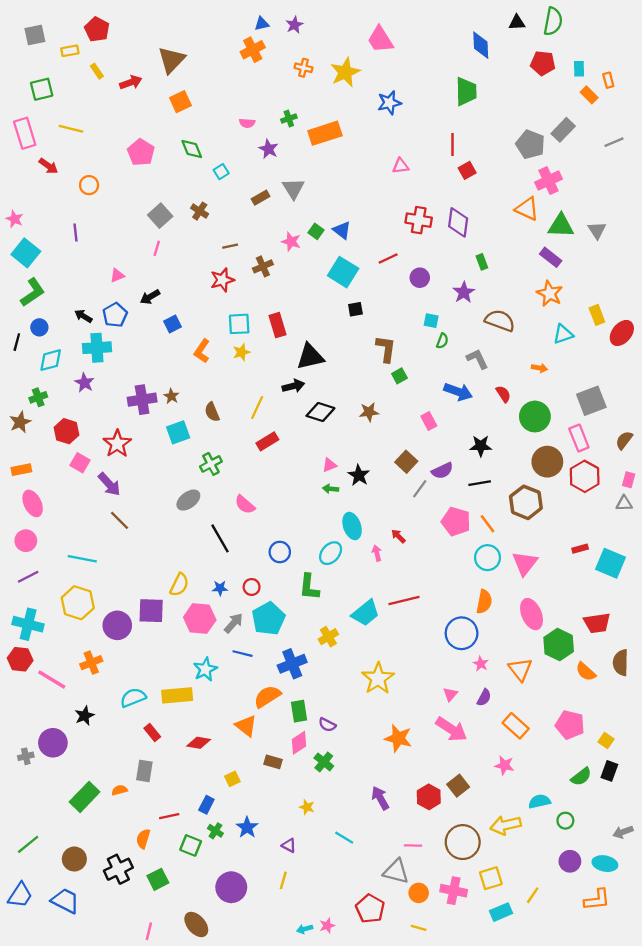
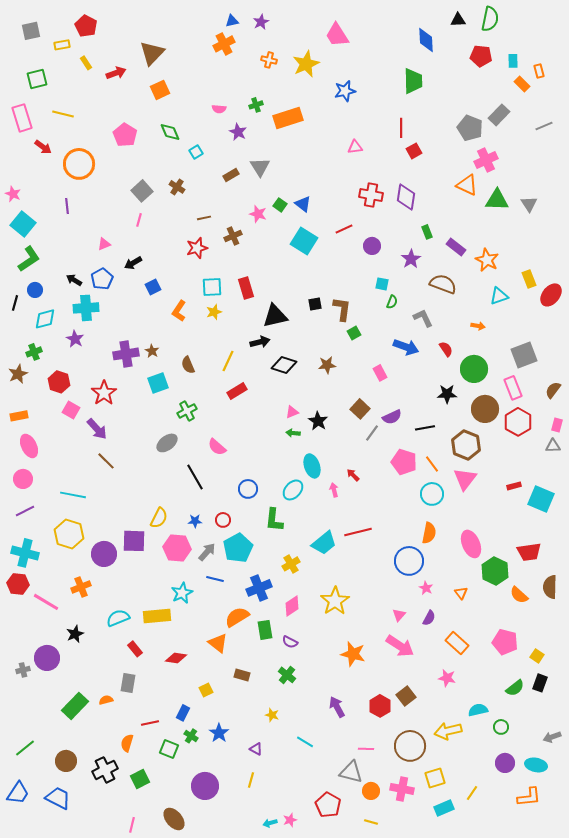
orange circle: (89, 185) -> (79, 164), size x1.8
purple rectangle: (551, 257) -> (456, 247), moved
black square: (355, 309) -> (315, 304), moved
black star: (481, 446) -> (447, 394), moved
pink triangle: (525, 563) -> (465, 479), moved
orange triangle: (520, 669) -> (461, 593), size x0.6
pink diamond: (299, 743) -> (292, 606), moved

